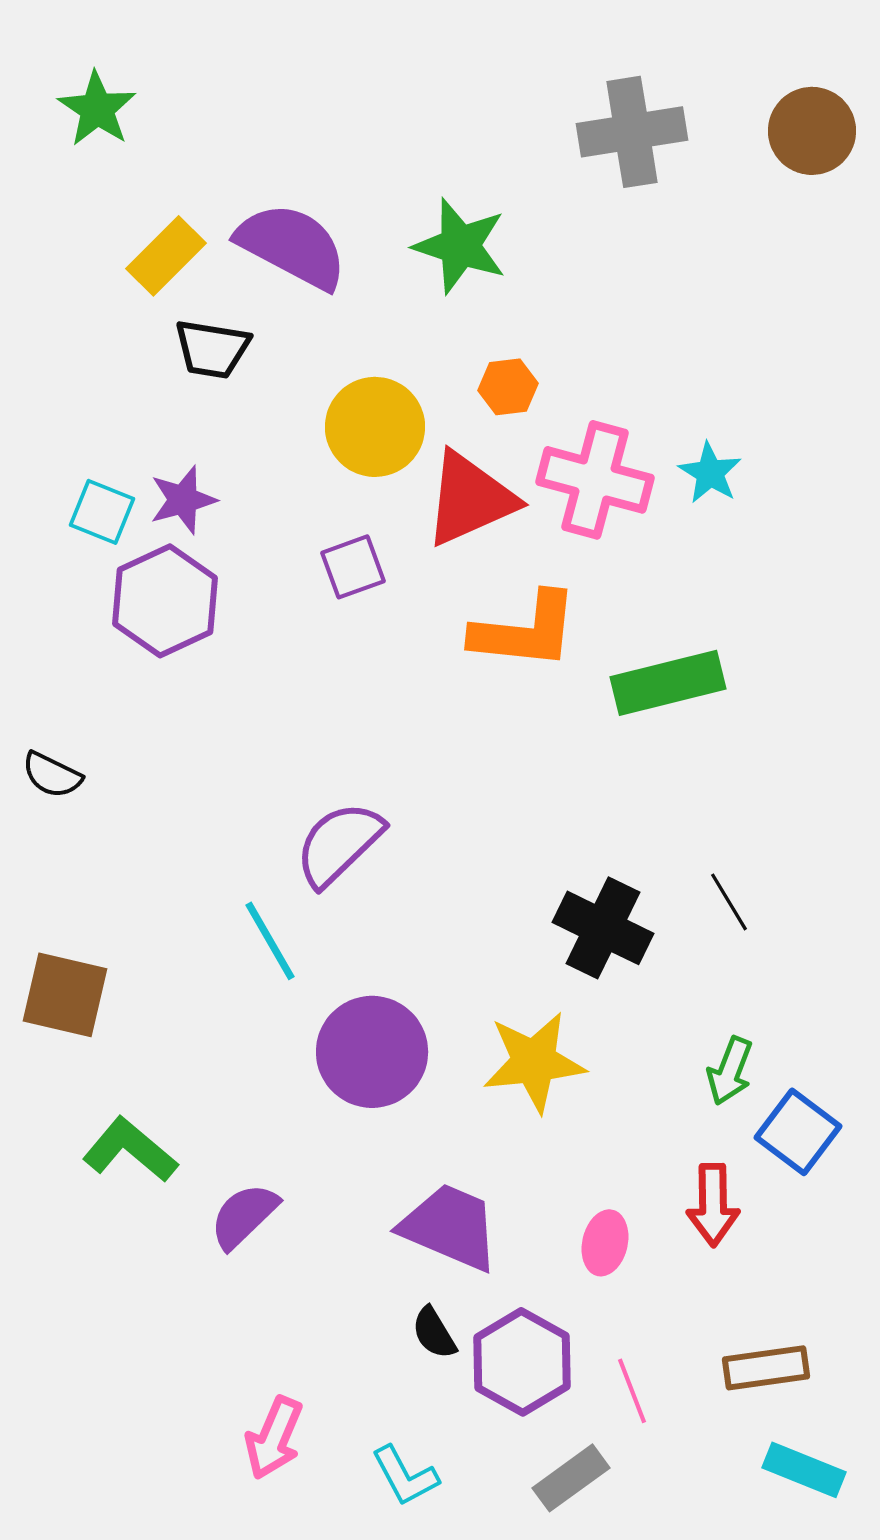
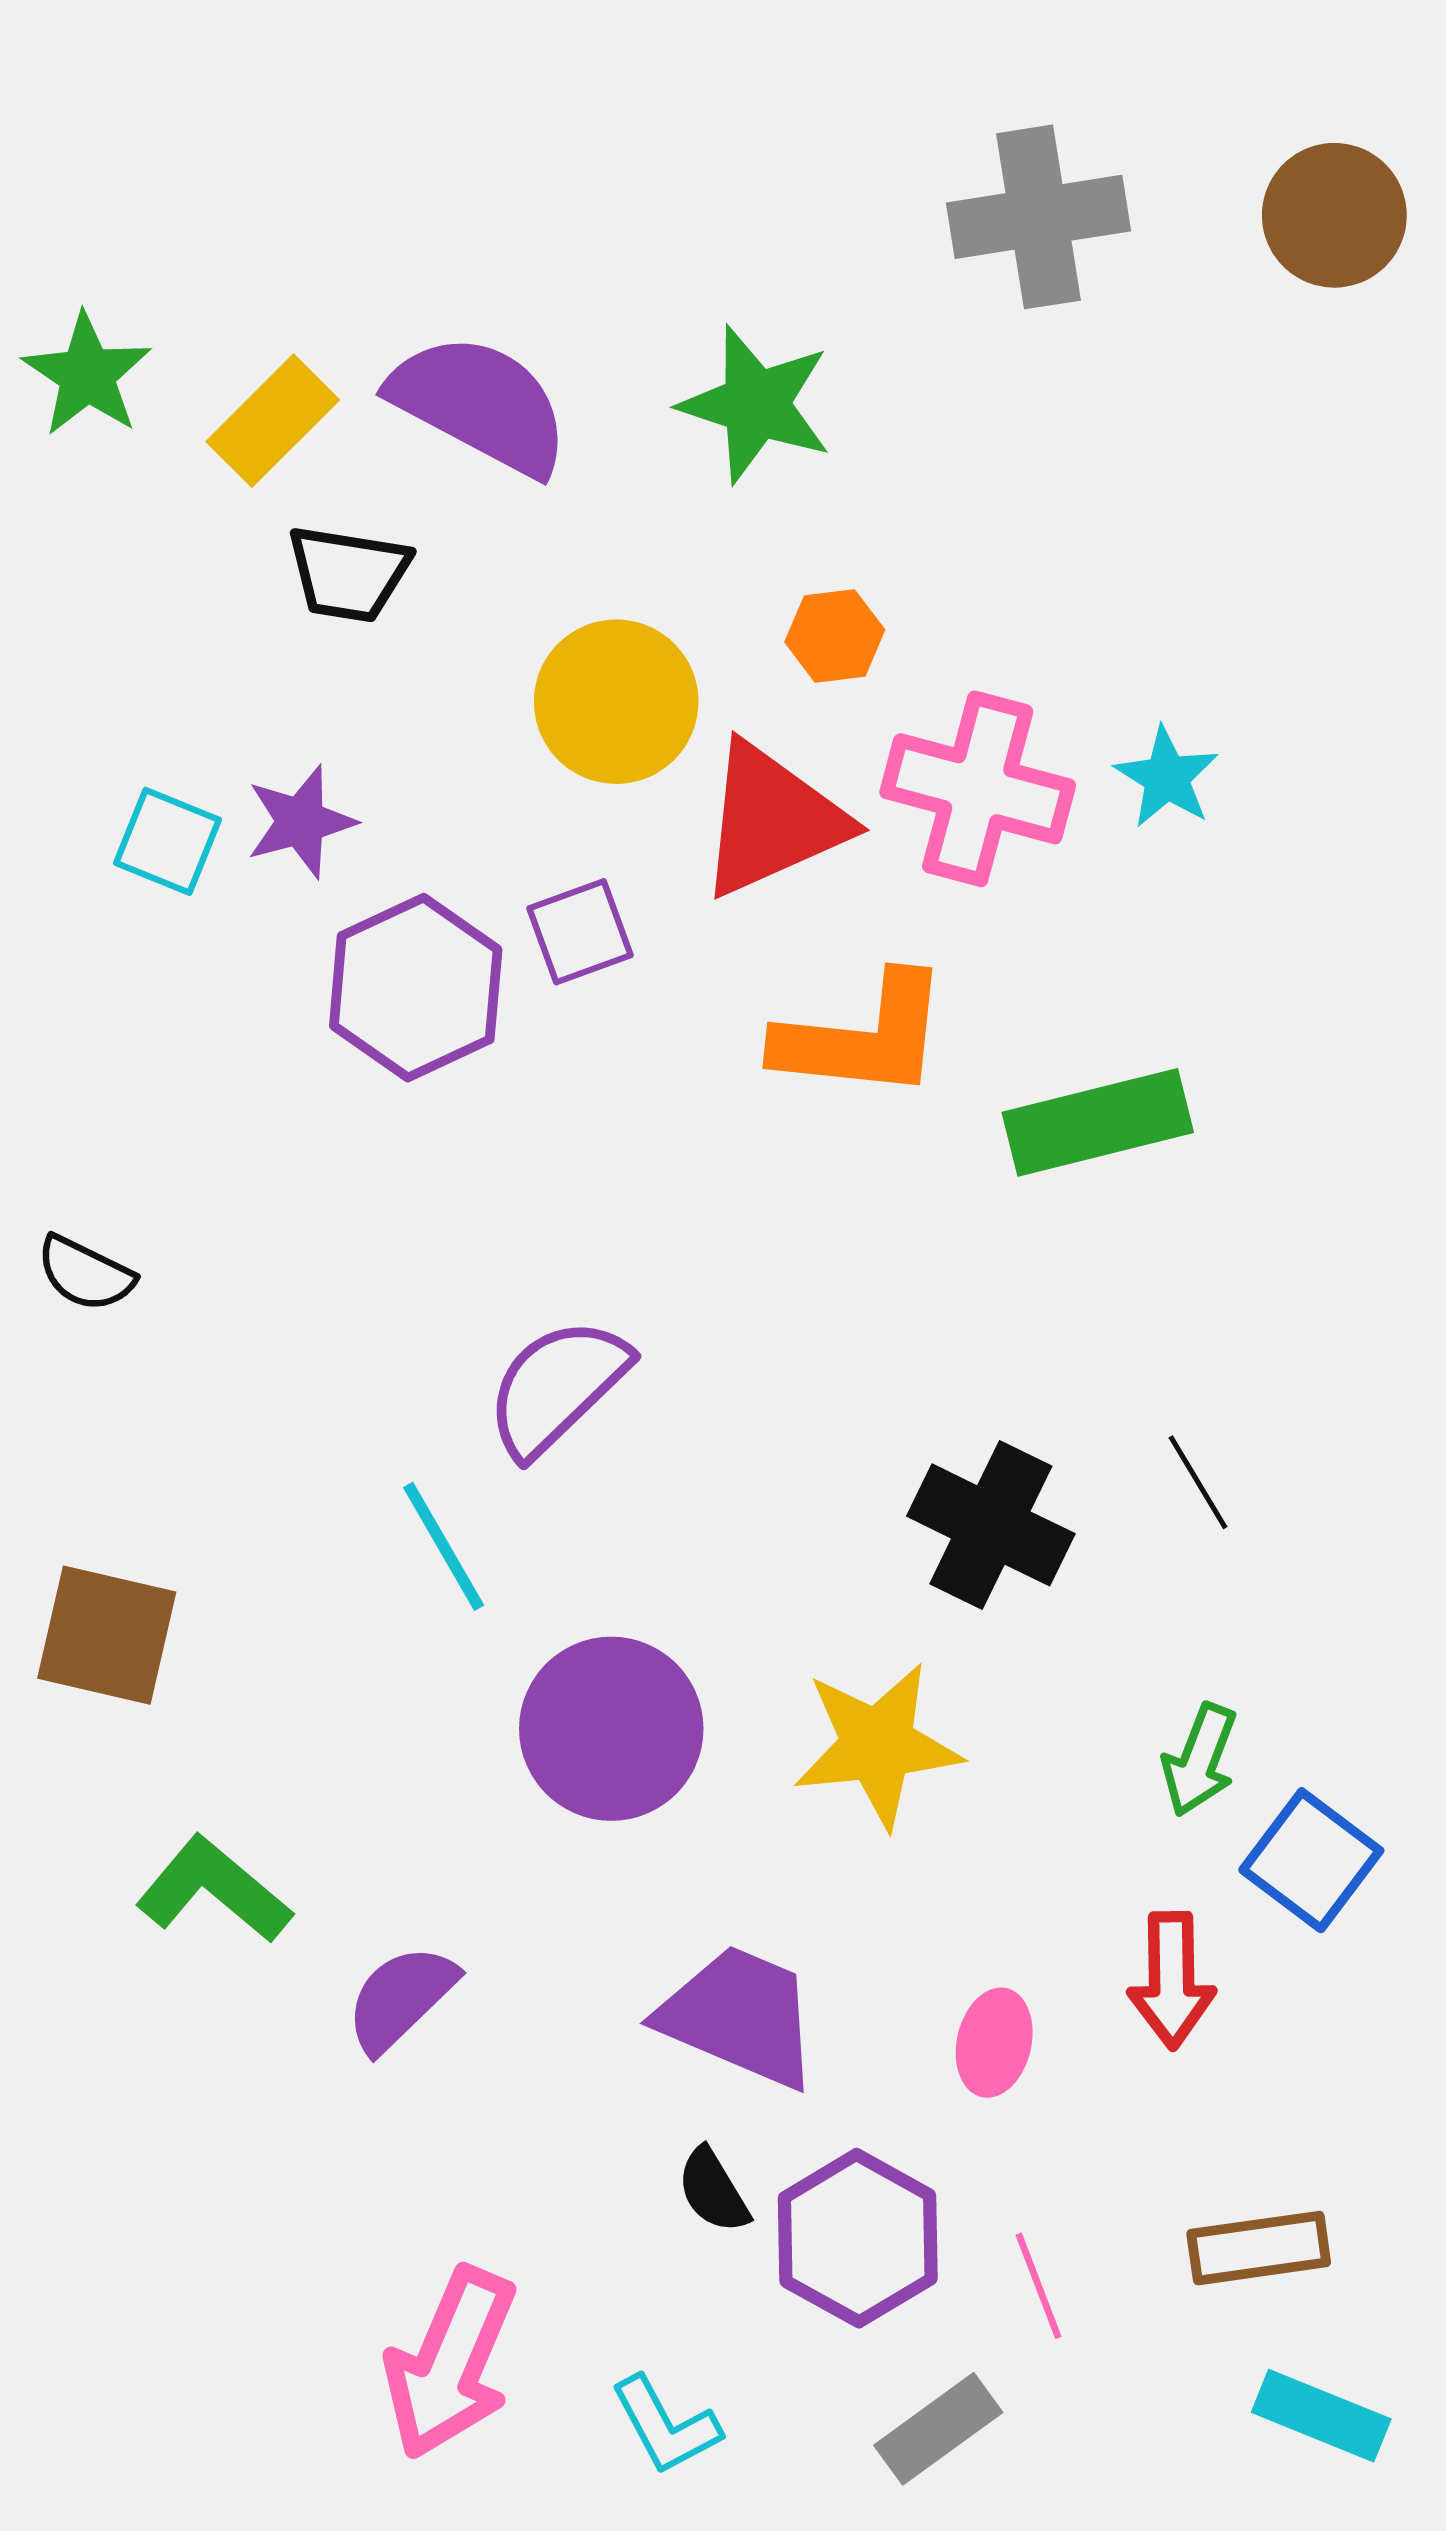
green star: (97, 109) -> (87, 375), moved
purple hexagon: (165, 601) -> (416, 988), moved
pink arrow: (274, 1438) -> (450, 2363), size x1.4

